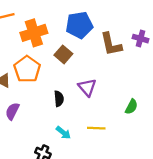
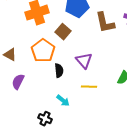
orange pentagon: (27, 69) -> (43, 51), moved
yellow line: (96, 128) -> (89, 87), moved

